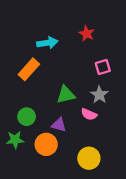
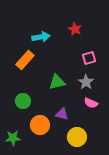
pink semicircle: (89, 114) -> (91, 103), moved
purple triangle: (59, 125) -> (62, 114), moved
green star: (15, 140) -> (13, 138), moved

